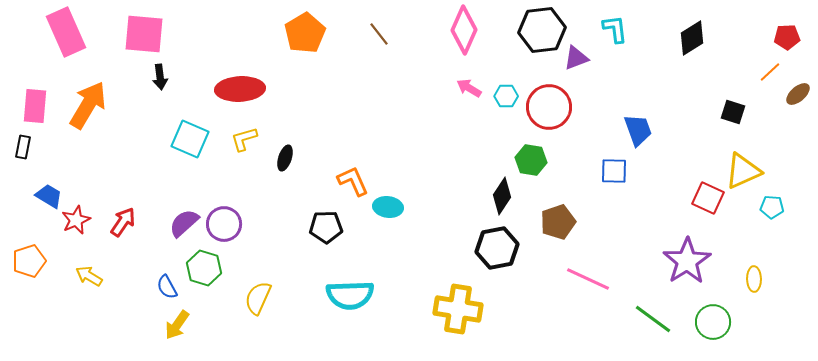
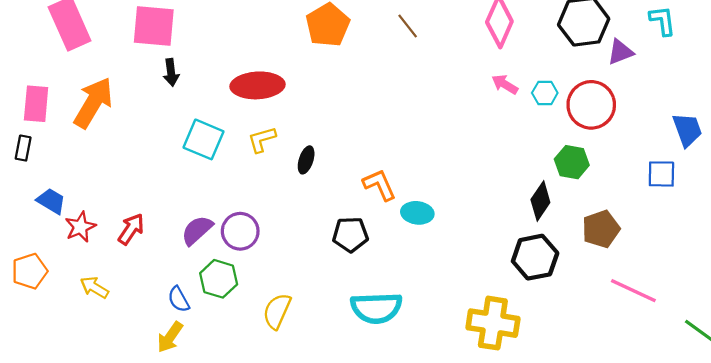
yellow arrow: (177, 325) -> (170, 337), moved

